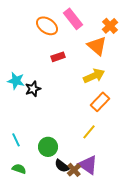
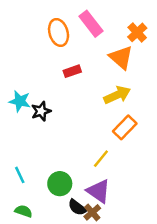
orange ellipse: (47, 26) -> (59, 32), turned 40
yellow line: (89, 132) -> (101, 159), moved
purple triangle: (88, 165) -> (98, 191), moved

